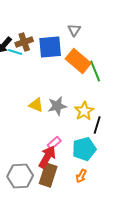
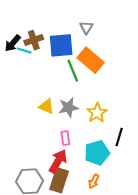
green line: (95, 71) -> (73, 71), moved
black line: (97, 125) -> (119, 137), moved
pink rectangle: (54, 143) -> (65, 138), moved, turned -56

